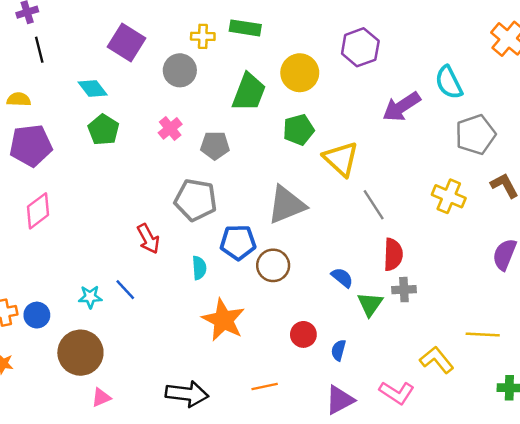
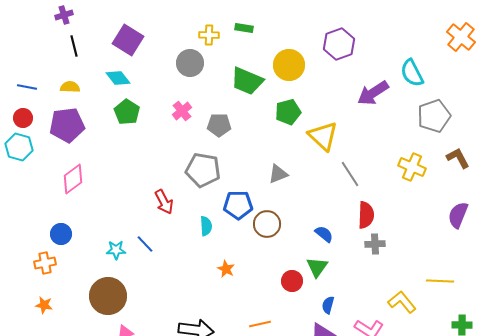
green rectangle: (245, 28) -> (244, 28), size x0.7
purple square: (127, 42) -> (128, 40), moved
green trapezoid: (249, 92) -> (247, 81), turned 92
yellow semicircle: (19, 99) -> (70, 87), moved
gray triangle: (286, 205) -> (278, 174), size x0.6
green triangle: (370, 304) -> (317, 267), moved
blue circle: (37, 315) -> (61, 234), moved
orange star: (223, 320) -> (226, 269), size x0.5
blue semicircle: (339, 350) -> (328, 305), moved

